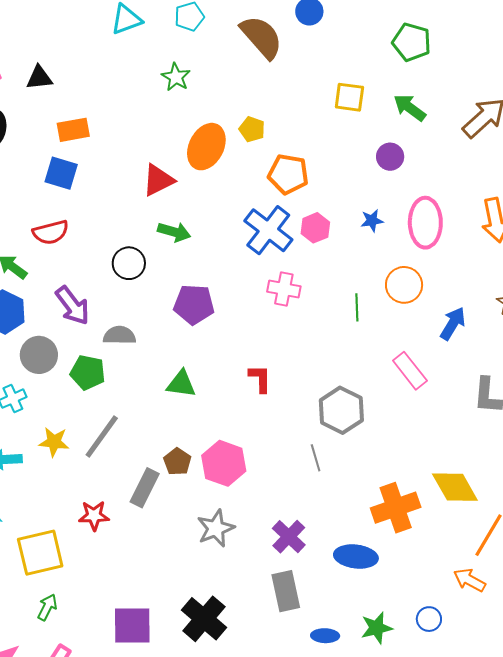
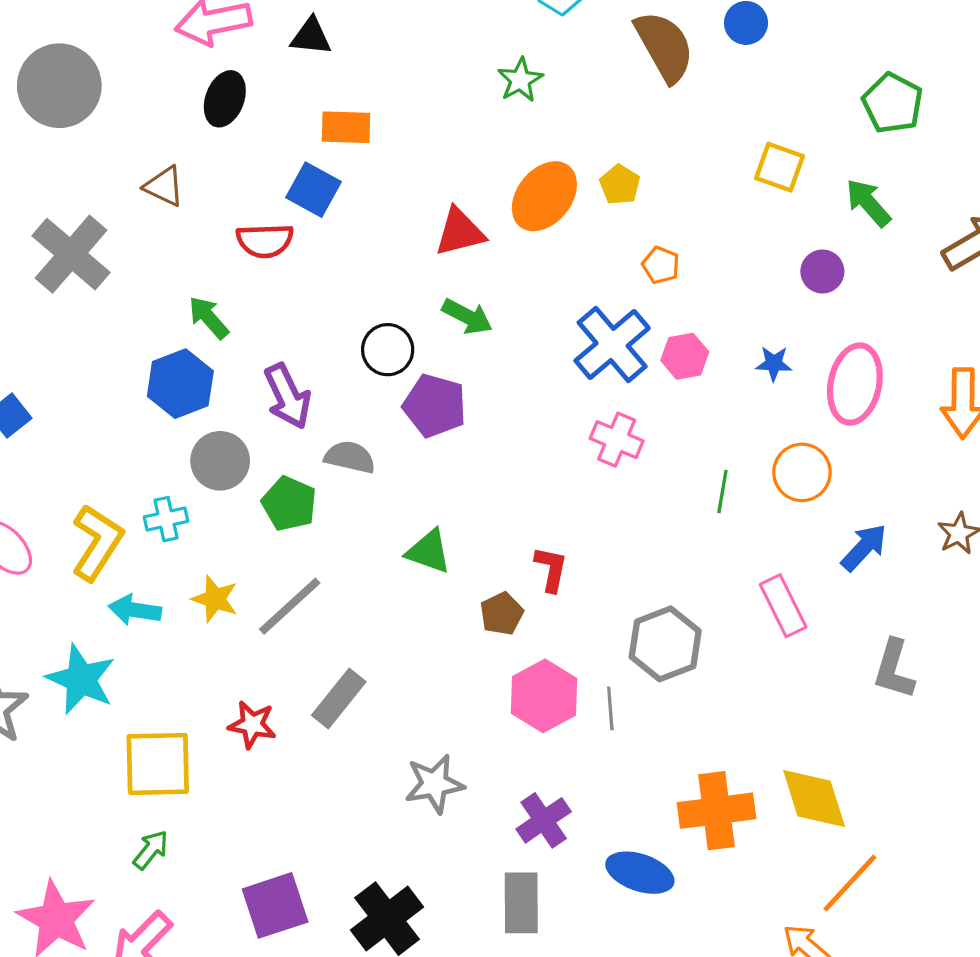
orange pentagon: (288, 174) -> (661, 265), size x0.6
red semicircle: (51, 232) -> (265, 241), moved
purple pentagon: (194, 304) -> (435, 406), moved
brown pentagon: (177, 462) -> (502, 614), moved
pink hexagon: (224, 463) -> (544, 696), moved
purple square: (132, 625) -> (275, 905), turned -30

